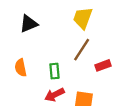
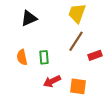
green rectangle: (55, 71) -> (44, 57), moved

